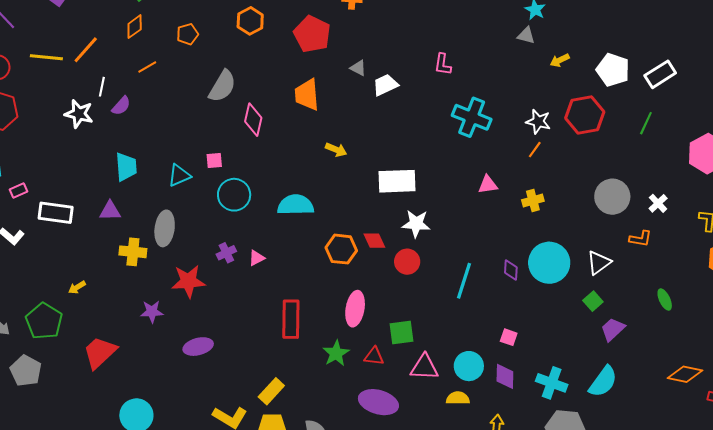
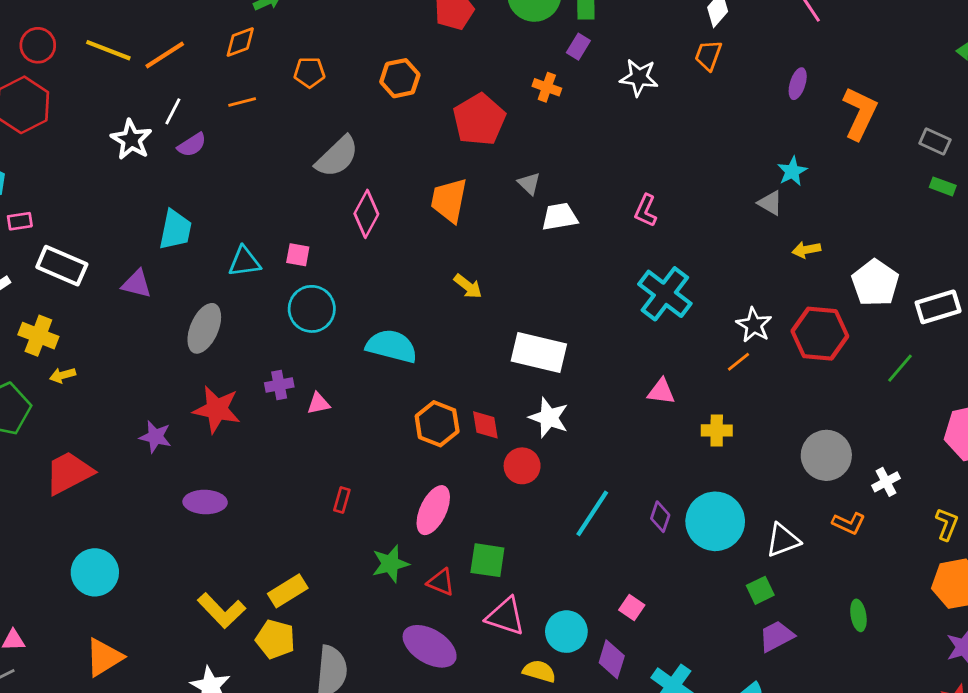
yellow cross: (133, 252) -> (38, 336), moved
red rectangle: (291, 319) -> (342, 500), size x0.5

